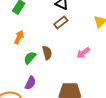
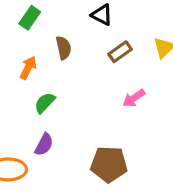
brown rectangle: (61, 22) -> (120, 52), moved
brown semicircle: (47, 53) -> (64, 48), moved

